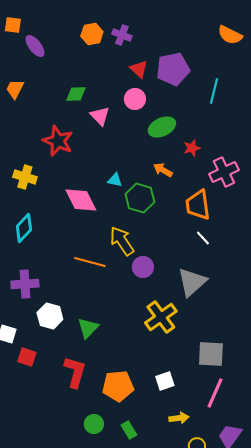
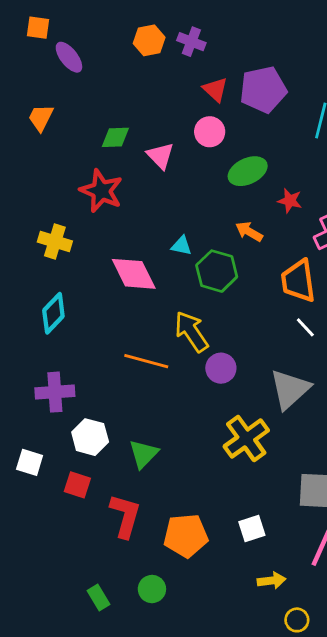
green diamond: (76, 94) -> (115, 137), moved
red star: (192, 148) -> (290, 201), turned 30
red square: (27, 357) -> (77, 485), moved
green rectangle: (129, 430) -> (98, 597), moved

